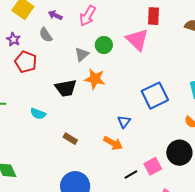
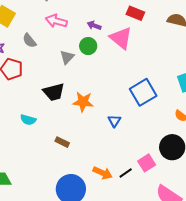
purple arrow: (55, 15) -> (94, 25), moved
pink arrow: (88, 16) -> (56, 21), moved, turned 80
red rectangle: (154, 16) -> (135, 13), turned -66
orange star: (95, 79) -> (83, 102), moved
orange arrow: (113, 143) -> (103, 173), moved

